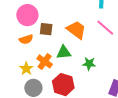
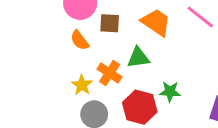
orange semicircle: (26, 39) -> (80, 40), turned 72
green star: (89, 64) -> (170, 92), moved

